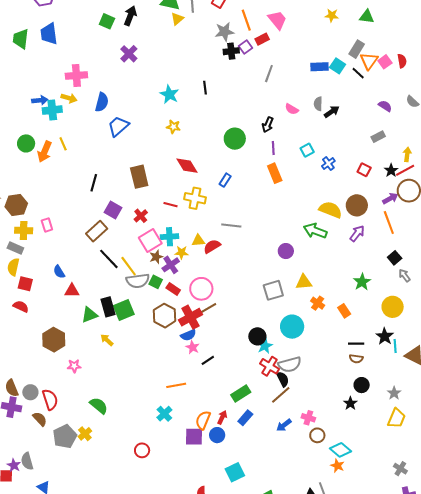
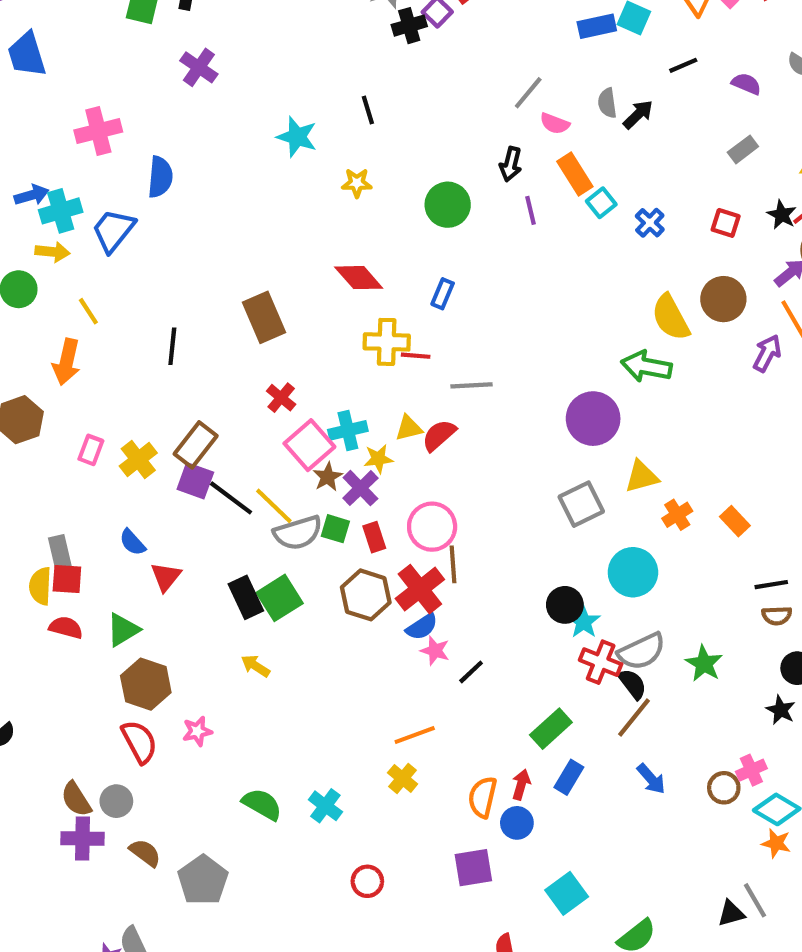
black line: (358, 73) -> (683, 65), moved, turned -56
gray line: (269, 74) -> (528, 93), moved, turned 30
yellow arrow: (69, 98) -> (52, 252), moved
blue trapezoid: (118, 126) -> (113, 230), moved
yellow star: (173, 127) -> (357, 183), moved
yellow line: (63, 144) -> (88, 311), moved
orange arrow: (45, 152) -> (67, 362), moved
orange rectangle: (275, 173) -> (575, 174), moved
red line: (170, 205) -> (416, 356), moved
purple square: (113, 210) -> (195, 481), moved
yellow semicircle: (330, 210) -> (671, 317), turned -130
pink rectangle: (47, 225) -> (91, 450), turned 48
yellow cross: (24, 231) -> (138, 460), moved, turned -30
purple arrow: (357, 233) -> (767, 353), moved
gray rectangle: (15, 248) -> (60, 552), moved, turned 63
purple circle: (286, 251) -> (593, 419), size x1.6
yellow semicircle: (13, 267) -> (40, 586), moved
green star: (362, 282) -> (704, 664), moved
red rectangle: (173, 289) -> (374, 537), turned 48
red triangle: (72, 291) -> (166, 577), turned -42
orange cross: (318, 303) -> (677, 515), turned 32
brown line: (208, 308) -> (453, 564), turned -54
green triangle: (89, 315) -> (123, 630), moved
red semicircle: (50, 399) -> (139, 742), moved
cyan cross: (164, 414) -> (325, 806), moved
pink cross: (308, 418) -> (751, 770), moved, turned -32
blue arrow: (284, 425) -> (651, 779), turned -84
yellow cross: (85, 434) -> (403, 778), moved
purple square: (194, 437) -> (473, 868), moved

